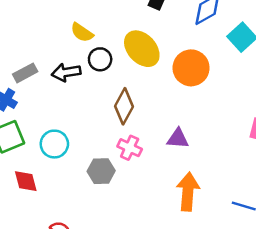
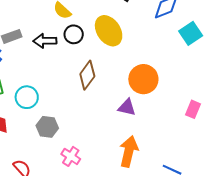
orange circle: (191, 68) -> (143, 79), moved
pink cross: (130, 148) -> (71, 156), moved
gray hexagon: (101, 171) -> (47, 127), moved

